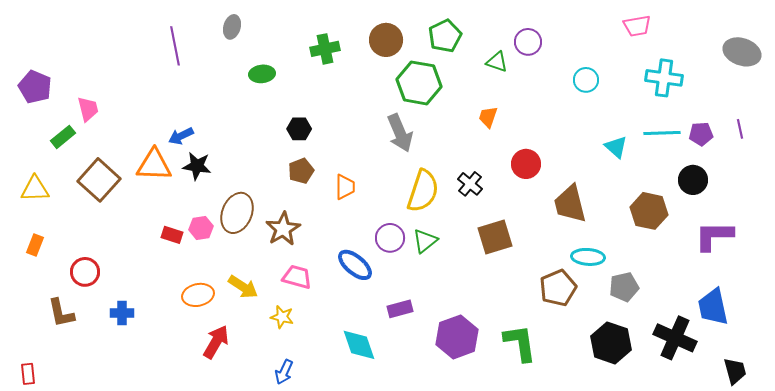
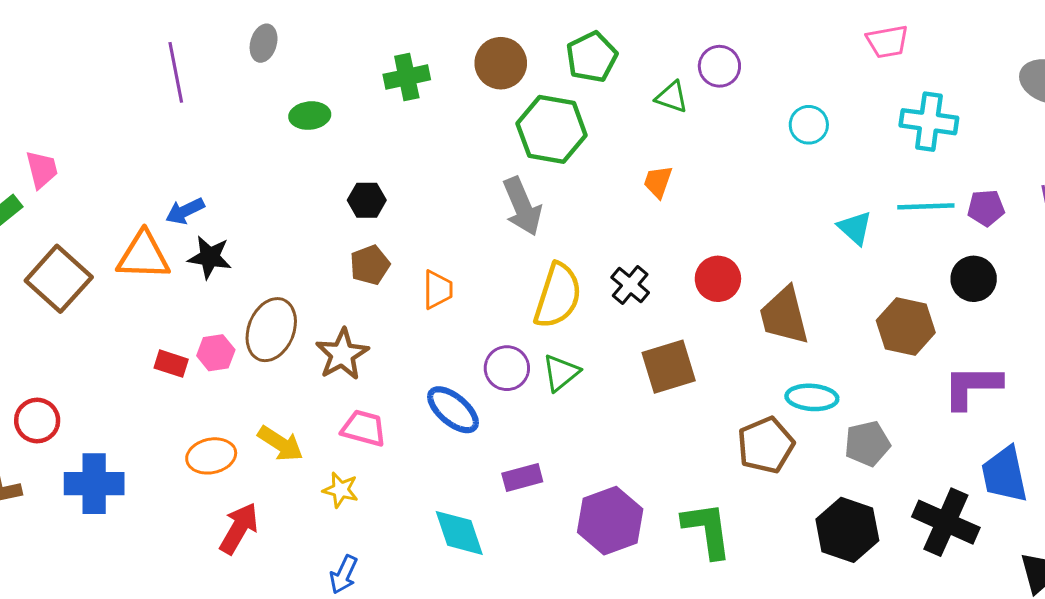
red circle: (526, 164) -> (718, 279), moved
purple L-shape: (714, 236) -> (972, 387), moved
blue cross: (122, 313) -> (94, 484), size x1.6

